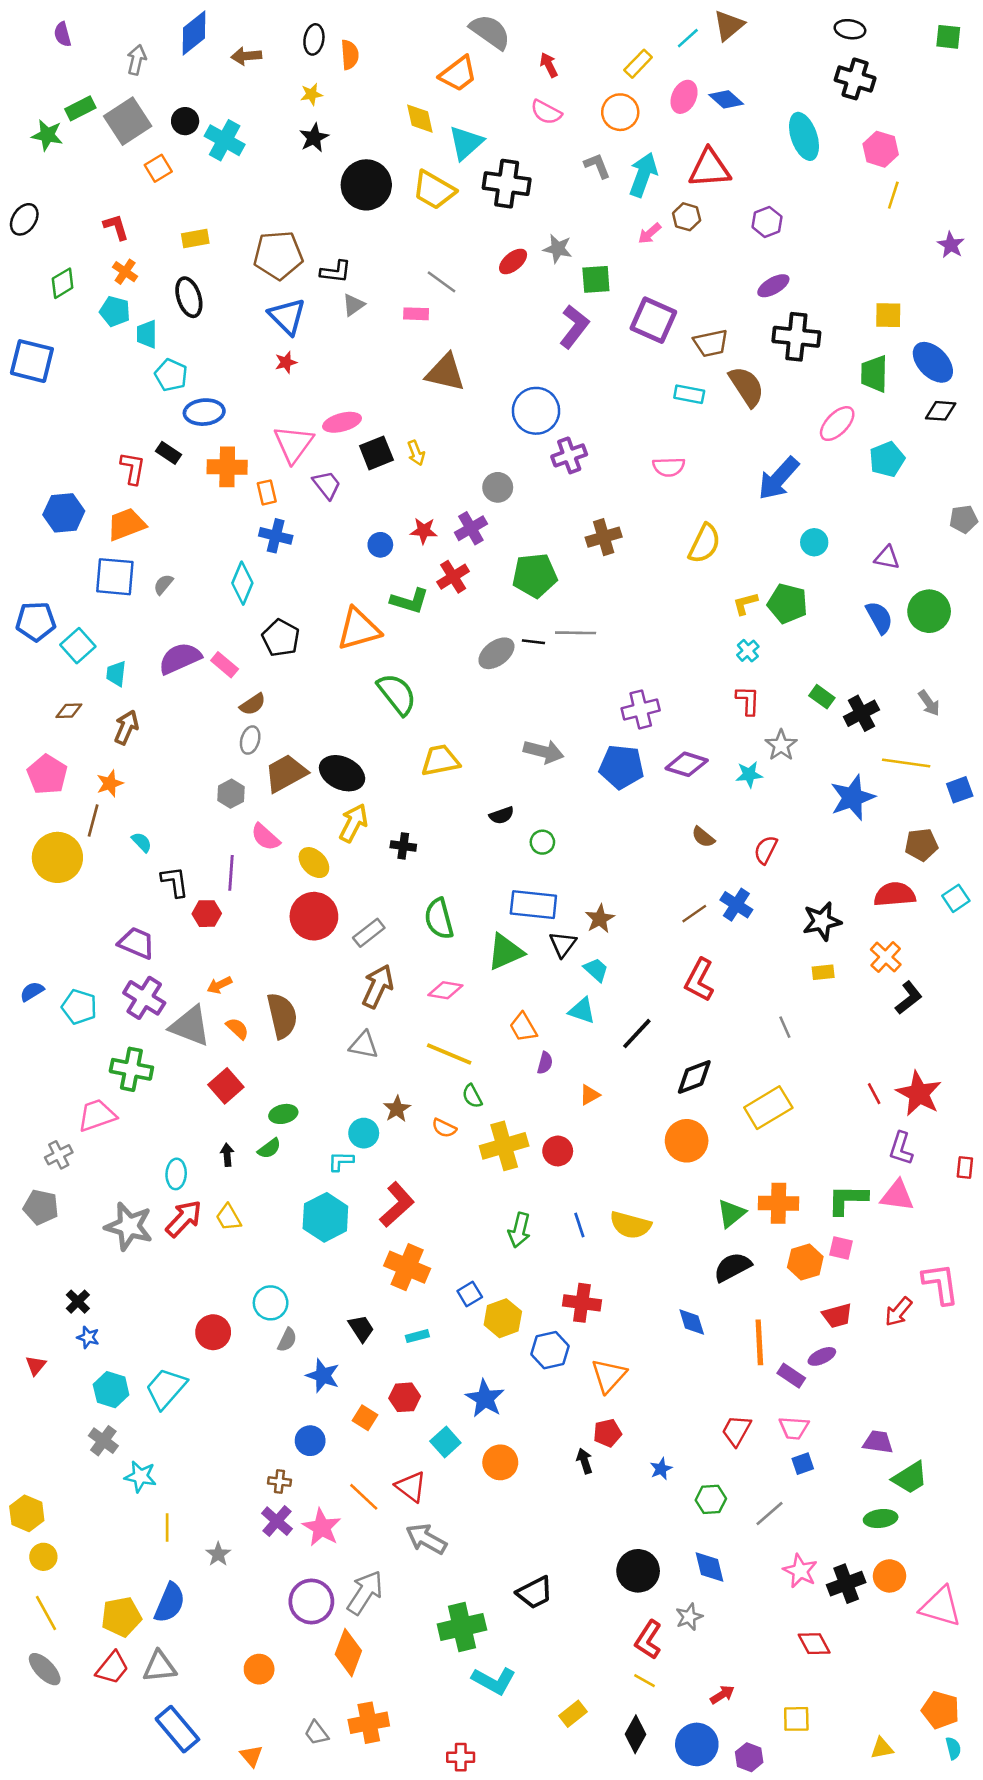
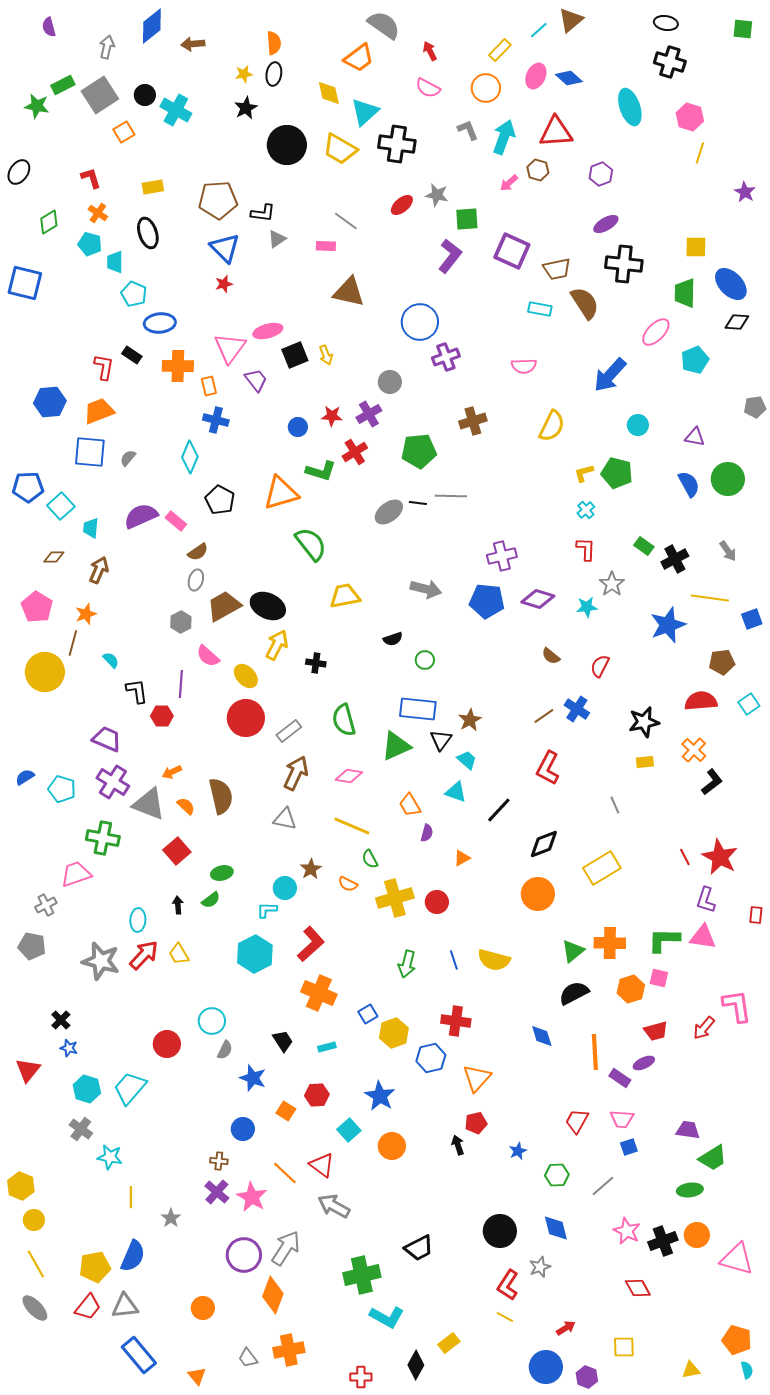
black ellipse: (314, 39) -> (274, 74), moved
red triangle: (36, 1365) -> (28, 1070), size x1.5
black diamond: (636, 1734) -> (416, 1365), moved

